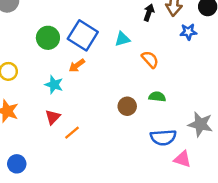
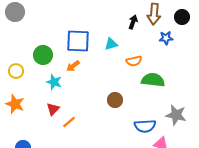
blue square: (83, 35) -> (78, 41), turned -30
green circle: (48, 38) -> (43, 55), moved
orange semicircle: (150, 59) -> (134, 61), turned 119
green semicircle: (157, 97) -> (153, 80), moved, size x1.6

